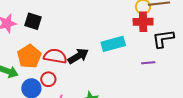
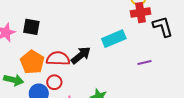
black L-shape: (163, 39) -> (163, 27), turned 90
purple line: (148, 63) -> (144, 62), moved

